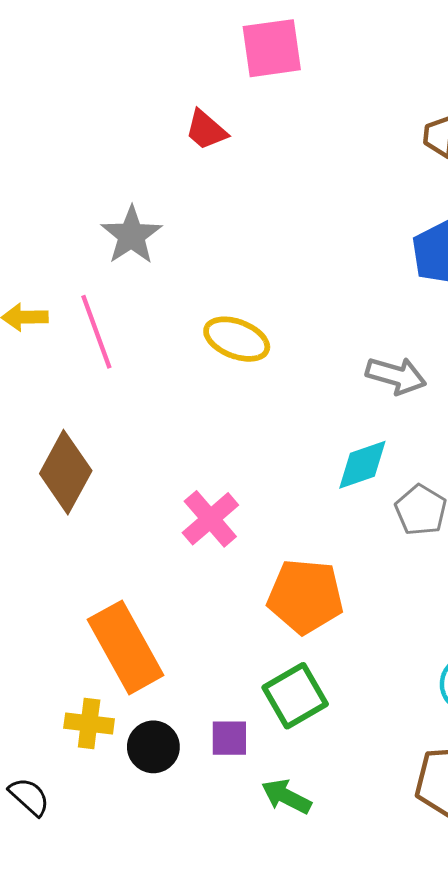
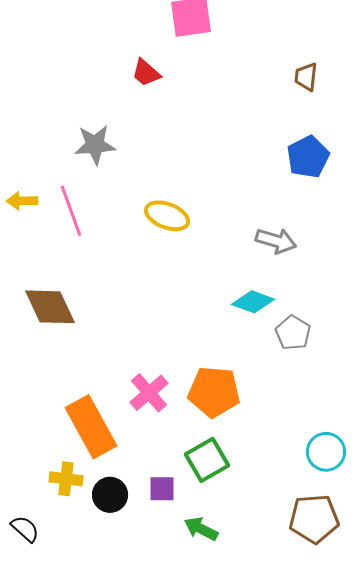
gray star: (131, 235) -> (95, 145), turned 30
cyan diamond: (362, 465) -> (253, 302), turned 39
brown diamond: (66, 472) -> (50, 307), turned -54
pink cross: (210, 519) -> (149, 393), moved

